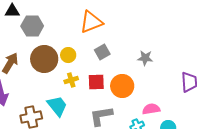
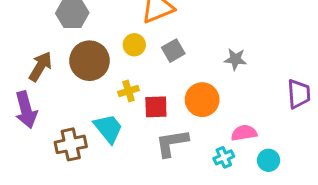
yellow circle: (68, 55) -> (134, 45), moved
red square: (96, 82) -> (156, 107), moved

